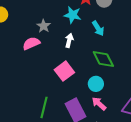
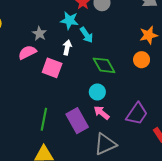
cyan arrow: (98, 28) -> (87, 35), moved
pink square: (64, 71) -> (52, 68), moved, turned -30

